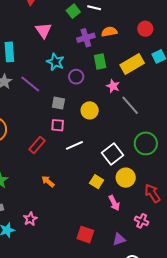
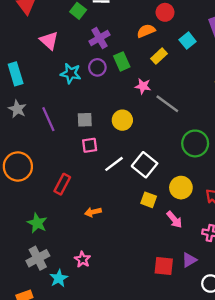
orange semicircle: (109, 32) -> (146, 31), moved
yellow rectangle: (132, 64) -> (159, 56), size x0.6
purple circle: (76, 77) -> (97, 67), moved
purple line: (30, 84) -> (48, 119), moved, turned 40
red rectangle: (37, 145) -> (62, 184), moved
white square: (113, 154) -> (145, 165), moved
orange arrow: (48, 181) -> (93, 212), turned -40
red square: (85, 235) -> (164, 266), moved

